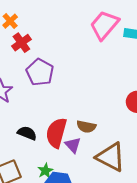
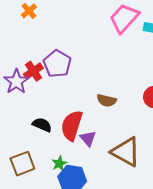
red cross: (21, 43) -> (33, 71), moved
brown semicircle: (86, 127) -> (107, 100), moved

